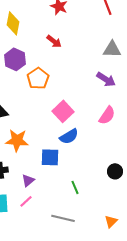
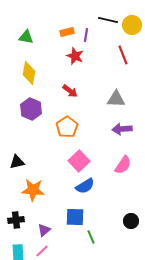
gray triangle: (112, 49) -> (116, 99), moved
orange pentagon: (38, 78) -> (67, 127), moved
purple arrow: (106, 79) -> (122, 129), turned 144
blue square: (50, 157) -> (75, 217), moved

